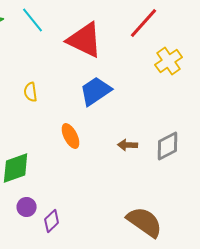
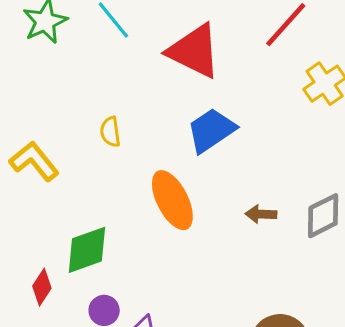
orange ellipse: (71, 136) -> (172, 200), size x1.5

